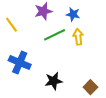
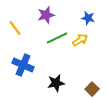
blue star: (73, 14) -> (88, 18), moved
yellow arrow: (78, 37) -> (80, 40), turned 63

